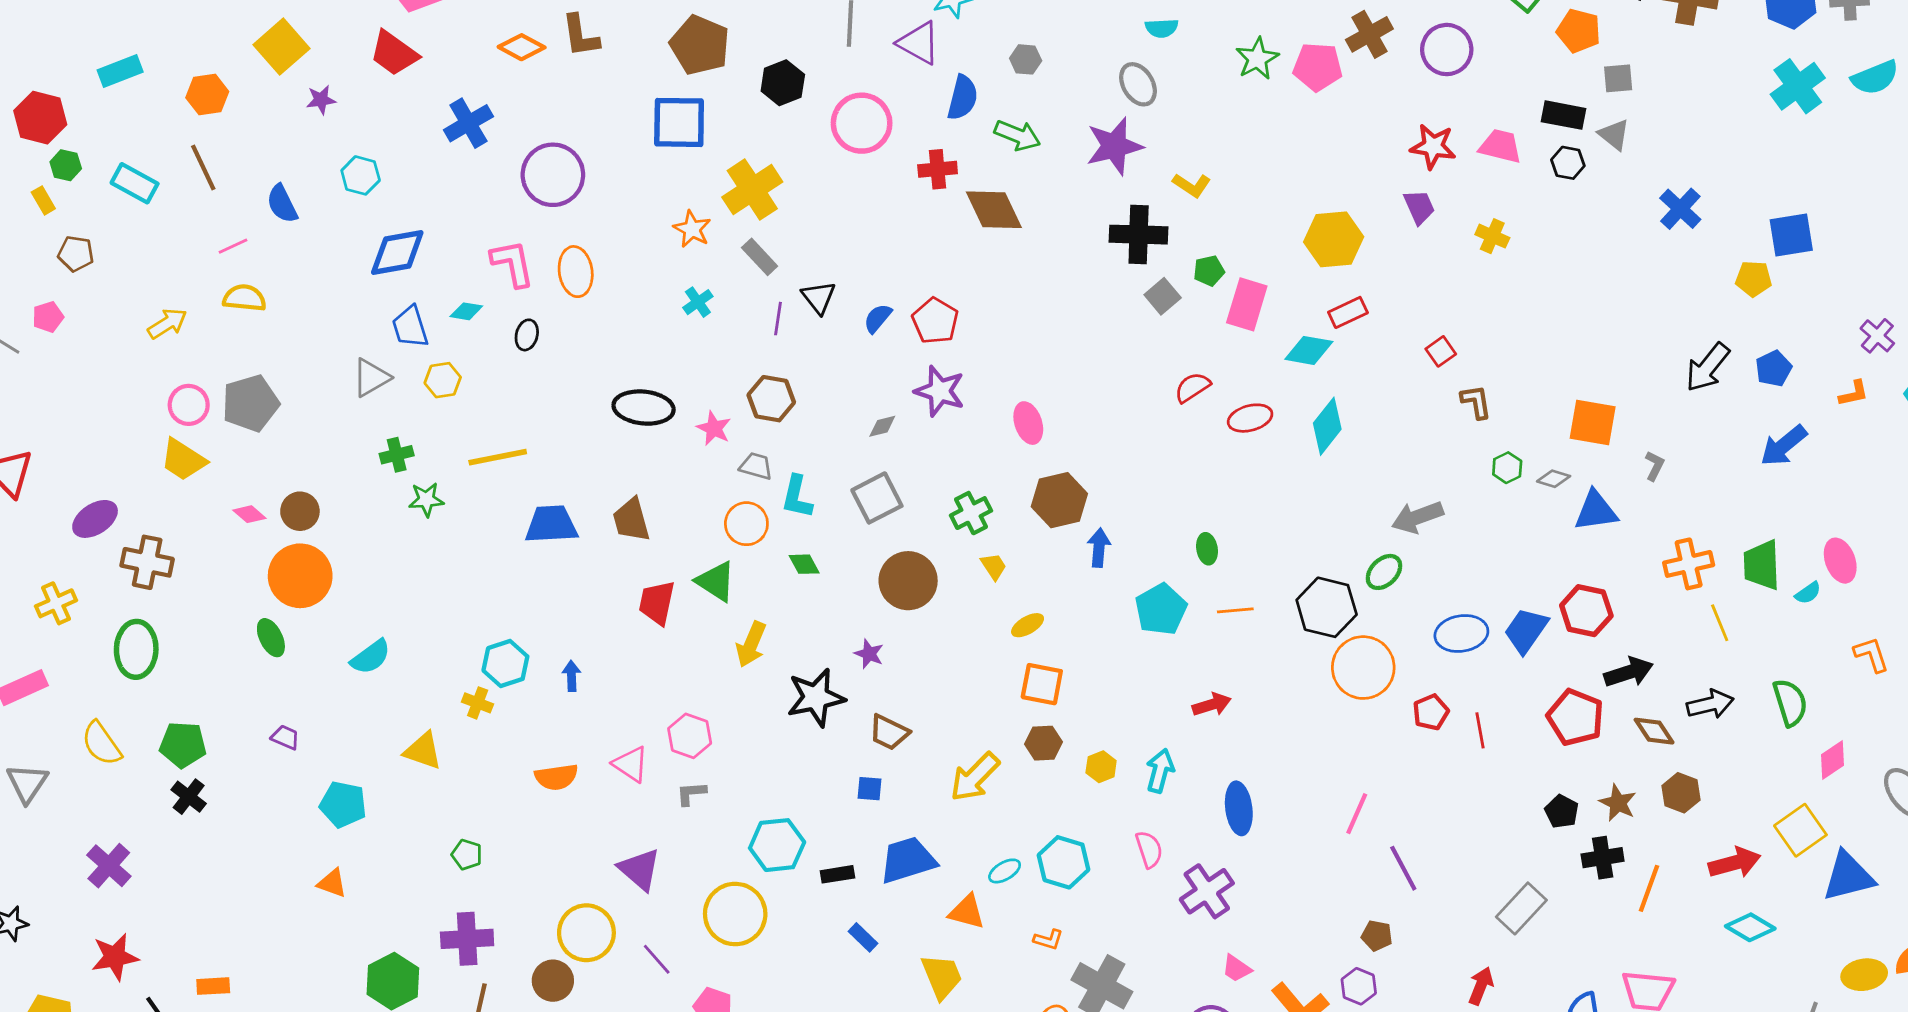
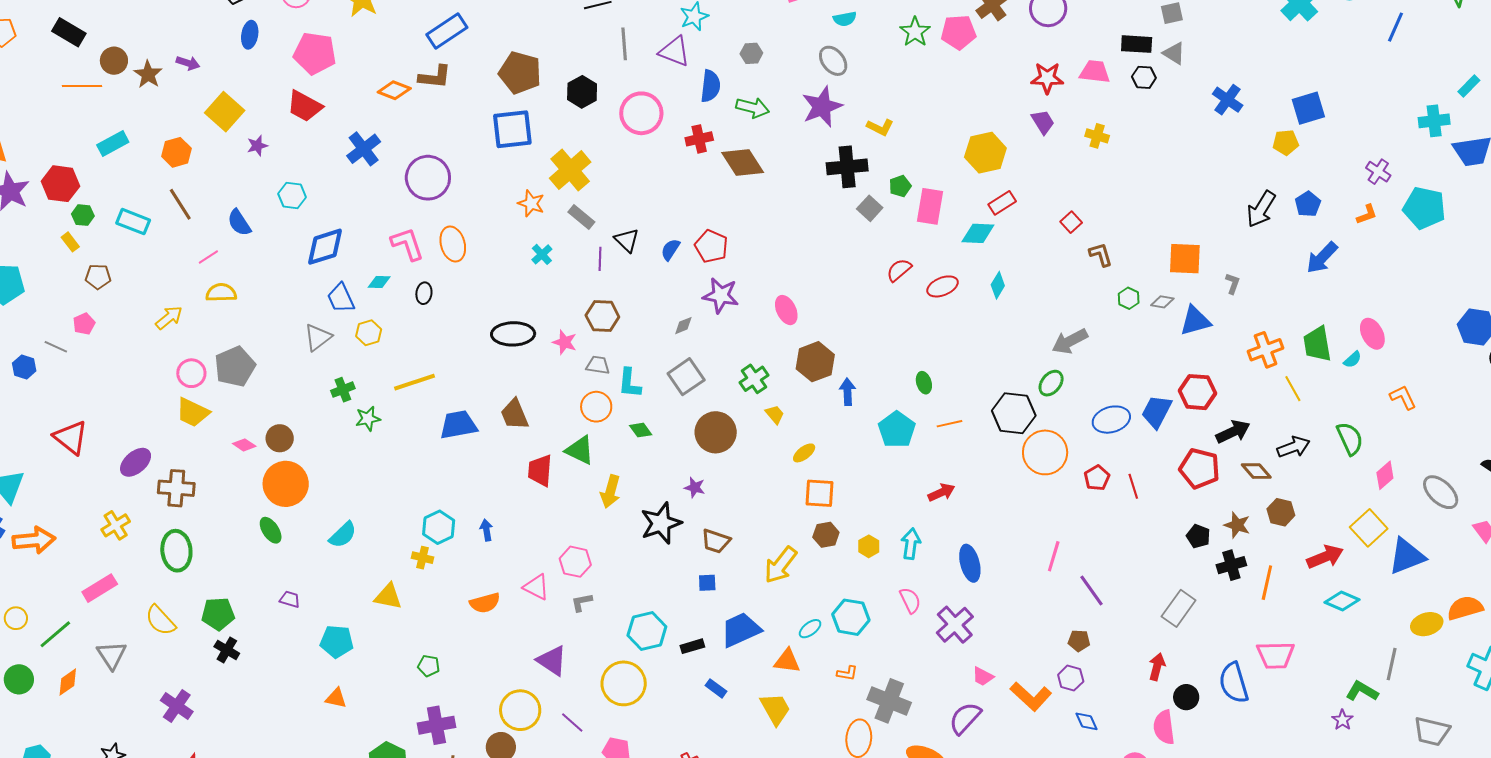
brown L-shape: (580, 36) -> (435, 77), turned -68
cyan diamond: (1327, 426) -> (998, 285), size x0.7

